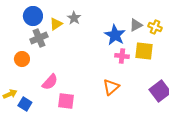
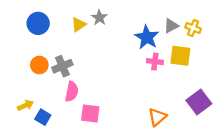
blue circle: (33, 16) -> (38, 23), moved
gray cross: (39, 38) -> (62, 66), moved
pink semicircle: (50, 82) -> (72, 92), turned -30
orange triangle: (111, 87) -> (157, 117), moved

